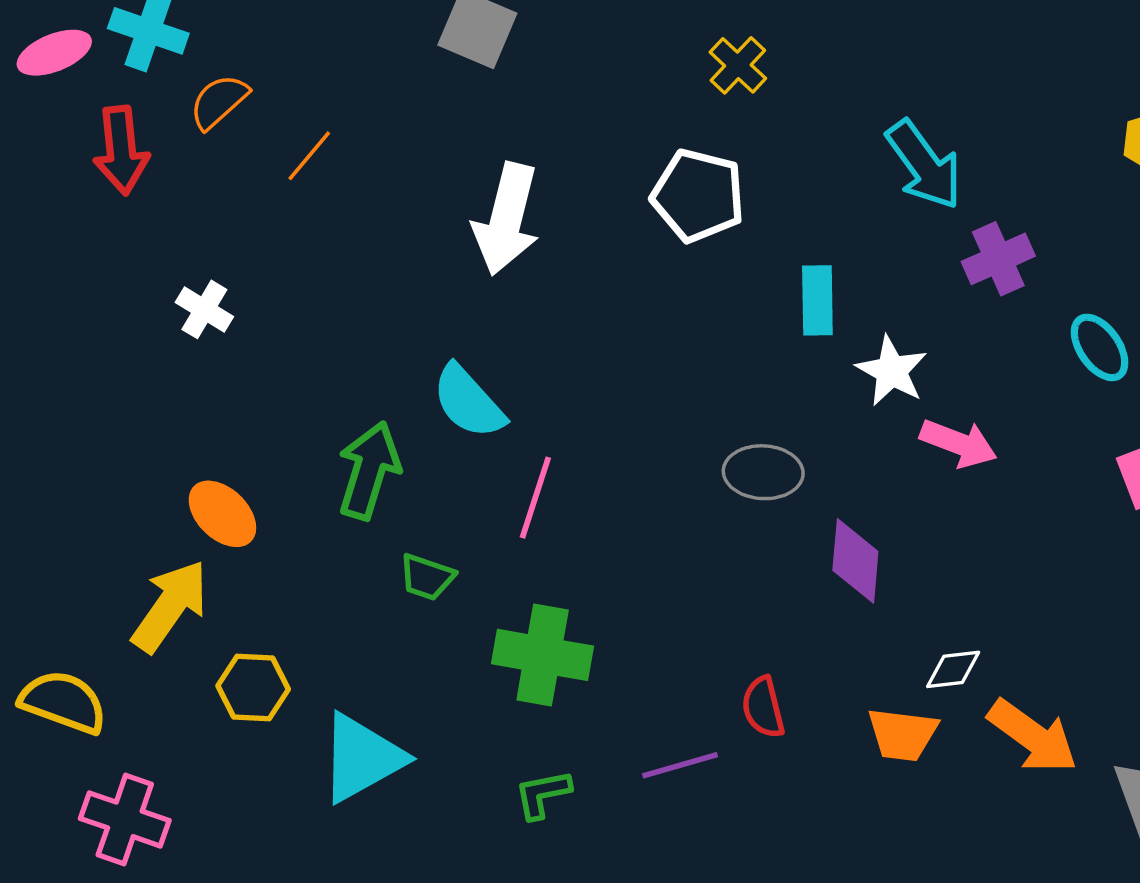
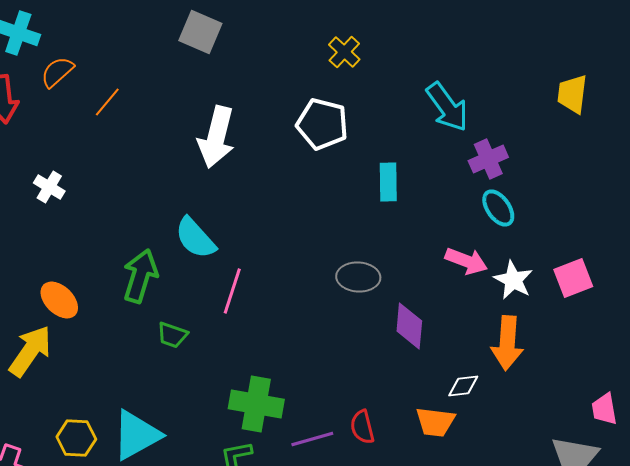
cyan ellipse: (1100, 347) -> (498, 208), moved
white star: (892, 371) -> (513, 280), moved
green cross: (543, 655) -> (256, 404), moved
yellow hexagon: (253, 687) -> (76, 438), moved
red semicircle: (763, 707) -> (362, 427), moved
orange arrow: (1033, 736) -> (507, 343), moved, turned 58

